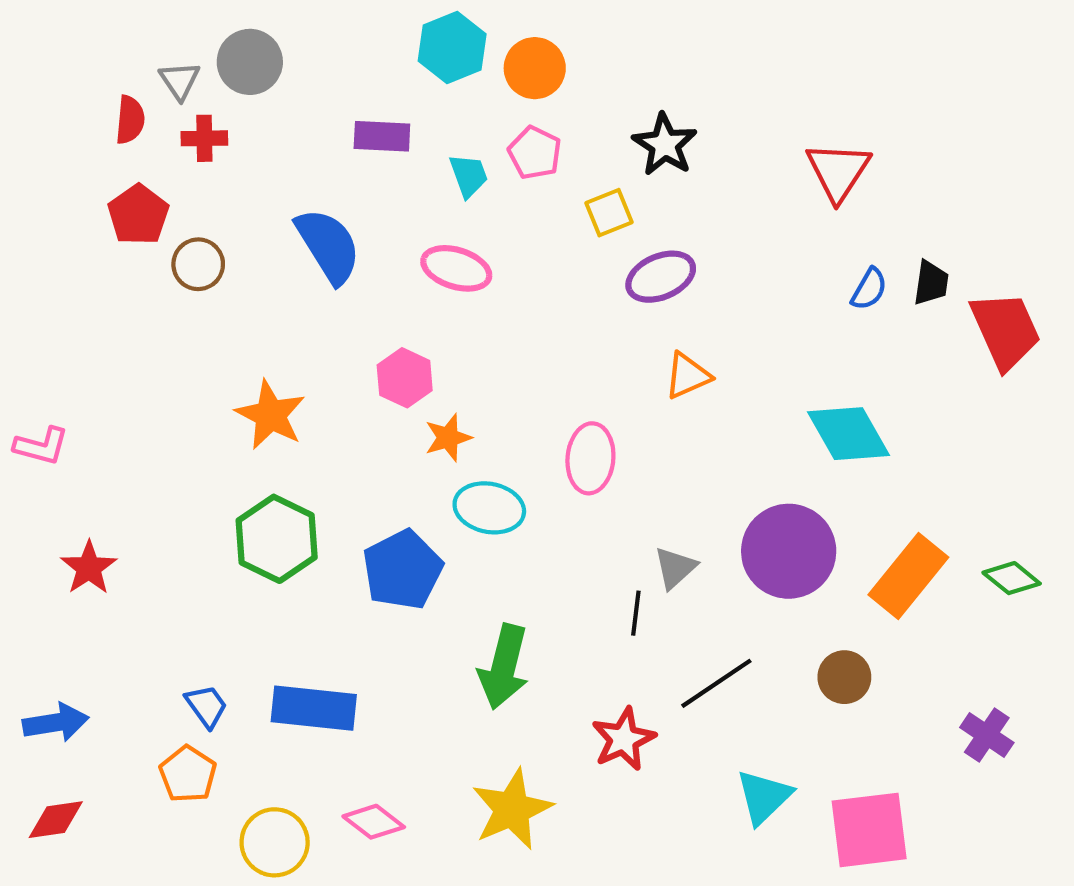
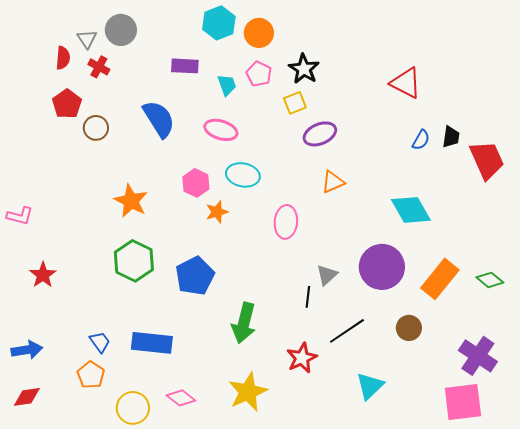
red cross: (204, 138) -> (99, 67), turned 30
black star: (665, 145) -> (304, 69), moved
red triangle: (838, 171) -> (406, 83), turned -36
cyan ellipse: (489, 508) -> (243, 175), moved
purple cross: (987, 735) -> (478, 356), size x1.5
pink square: (869, 830) -> (463, 402), moved

